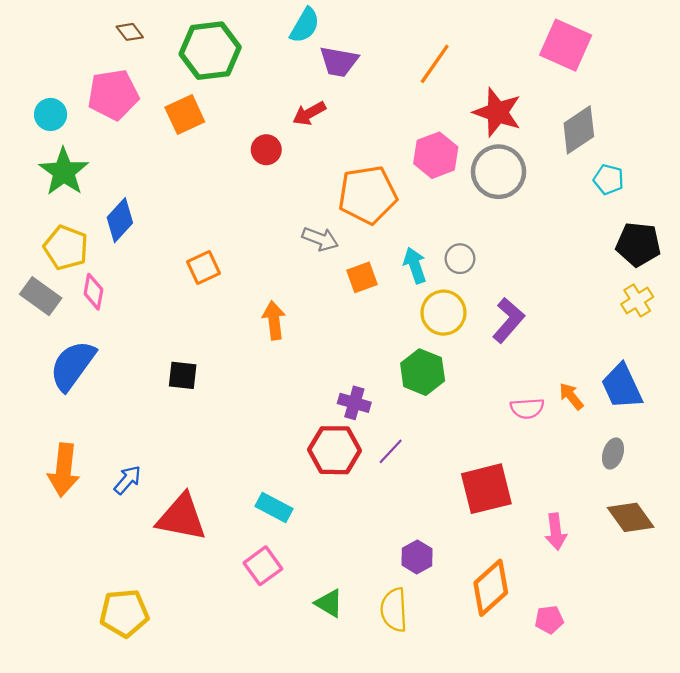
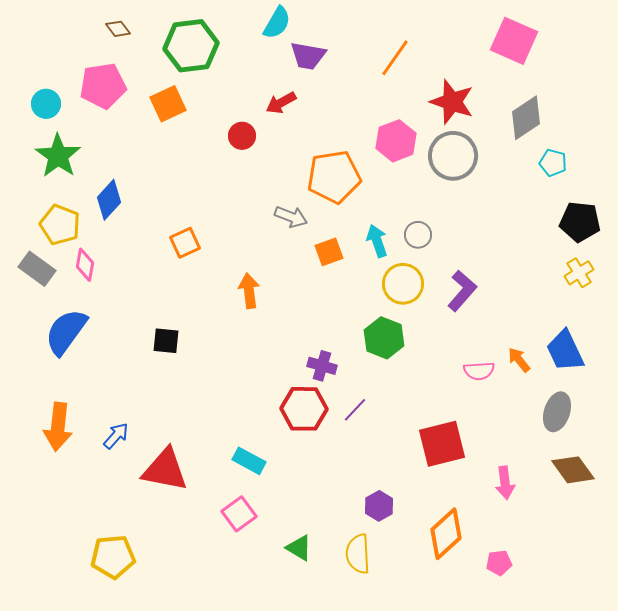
gray ellipse: (613, 453) -> (557, 412), size x1.4

